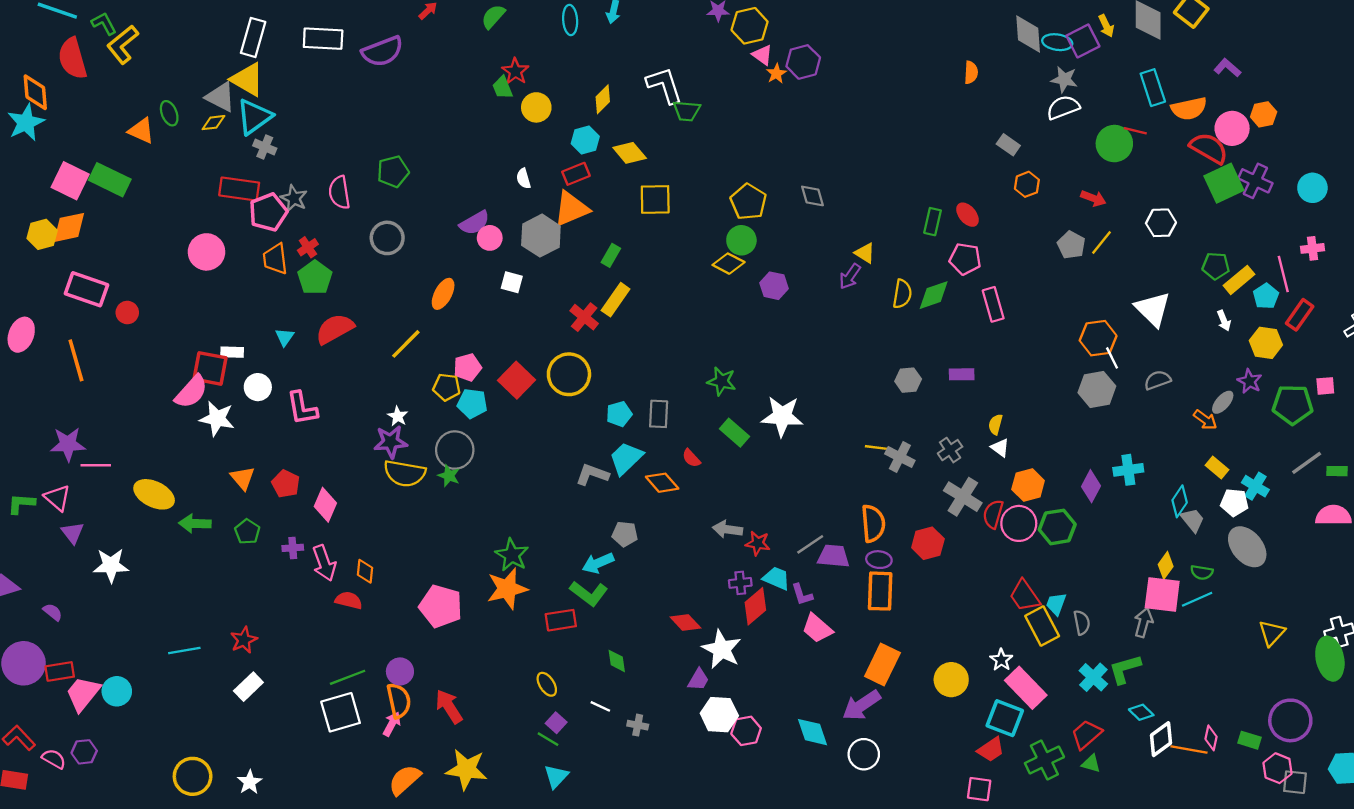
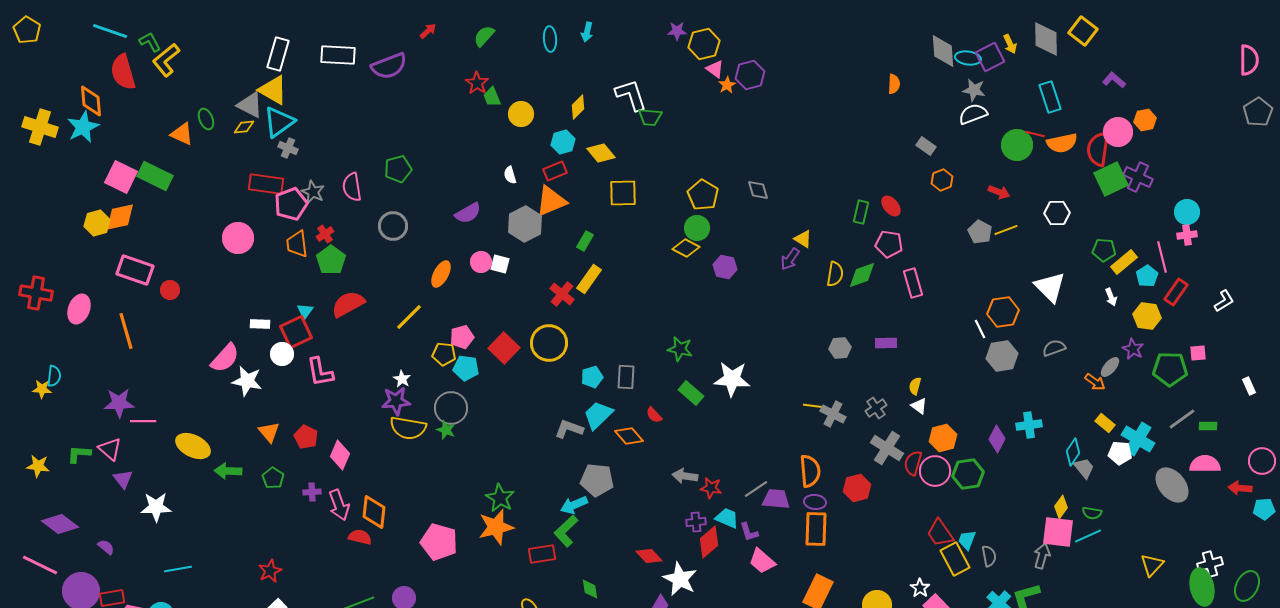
red star: (515, 71) -> (477, 83), moved
orange semicircle: (1189, 109) -> (1062, 143), moved
red semicircle: (1209, 148) -> (1098, 149), turned -112
cyan circle: (1312, 188) -> (1187, 212), moved
pink circle: (490, 238) -> (481, 262), moved
yellow line: (1102, 243) -> (1006, 230), turned 30
white line: (1112, 358) -> (980, 329), moved
red square: (210, 368) -> (296, 332), moved, turned -36
cyan cross: (1255, 486) -> (1138, 439), size x1.4
gray pentagon: (625, 534) -> (597, 480), size x1.5
gray ellipse: (1247, 547) -> (1172, 485), moved
orange diamond: (365, 571) -> (374, 512), size x1.6
green L-shape: (589, 593) -> (566, 531), turned 100
cyan line: (184, 650) -> (178, 569), moved

